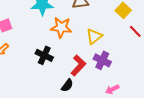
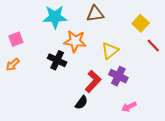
black cross: (44, 55) -> (57, 60), moved

